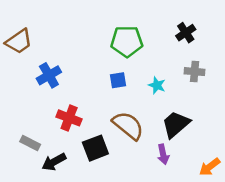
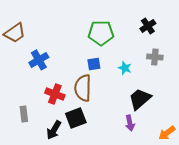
brown semicircle: (128, 125) -> (83, 88), moved, turned -128
gray rectangle: (30, 143) -> (24, 114), turned 56
black arrow: (54, 162) -> (54, 130), moved, turned -30

